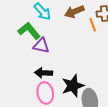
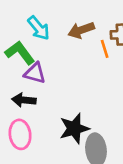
black arrow: (44, 73) -> (24, 100), moved
pink ellipse: (45, 93) -> (20, 134), moved

